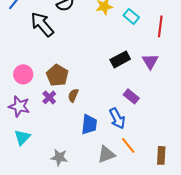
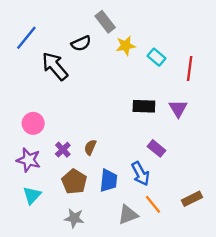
black rectangle: (120, 59) -> (144, 106), turned 30
brown pentagon: (57, 75) -> (74, 182), moved
brown rectangle: (161, 155) -> (192, 199), moved, turned 60

